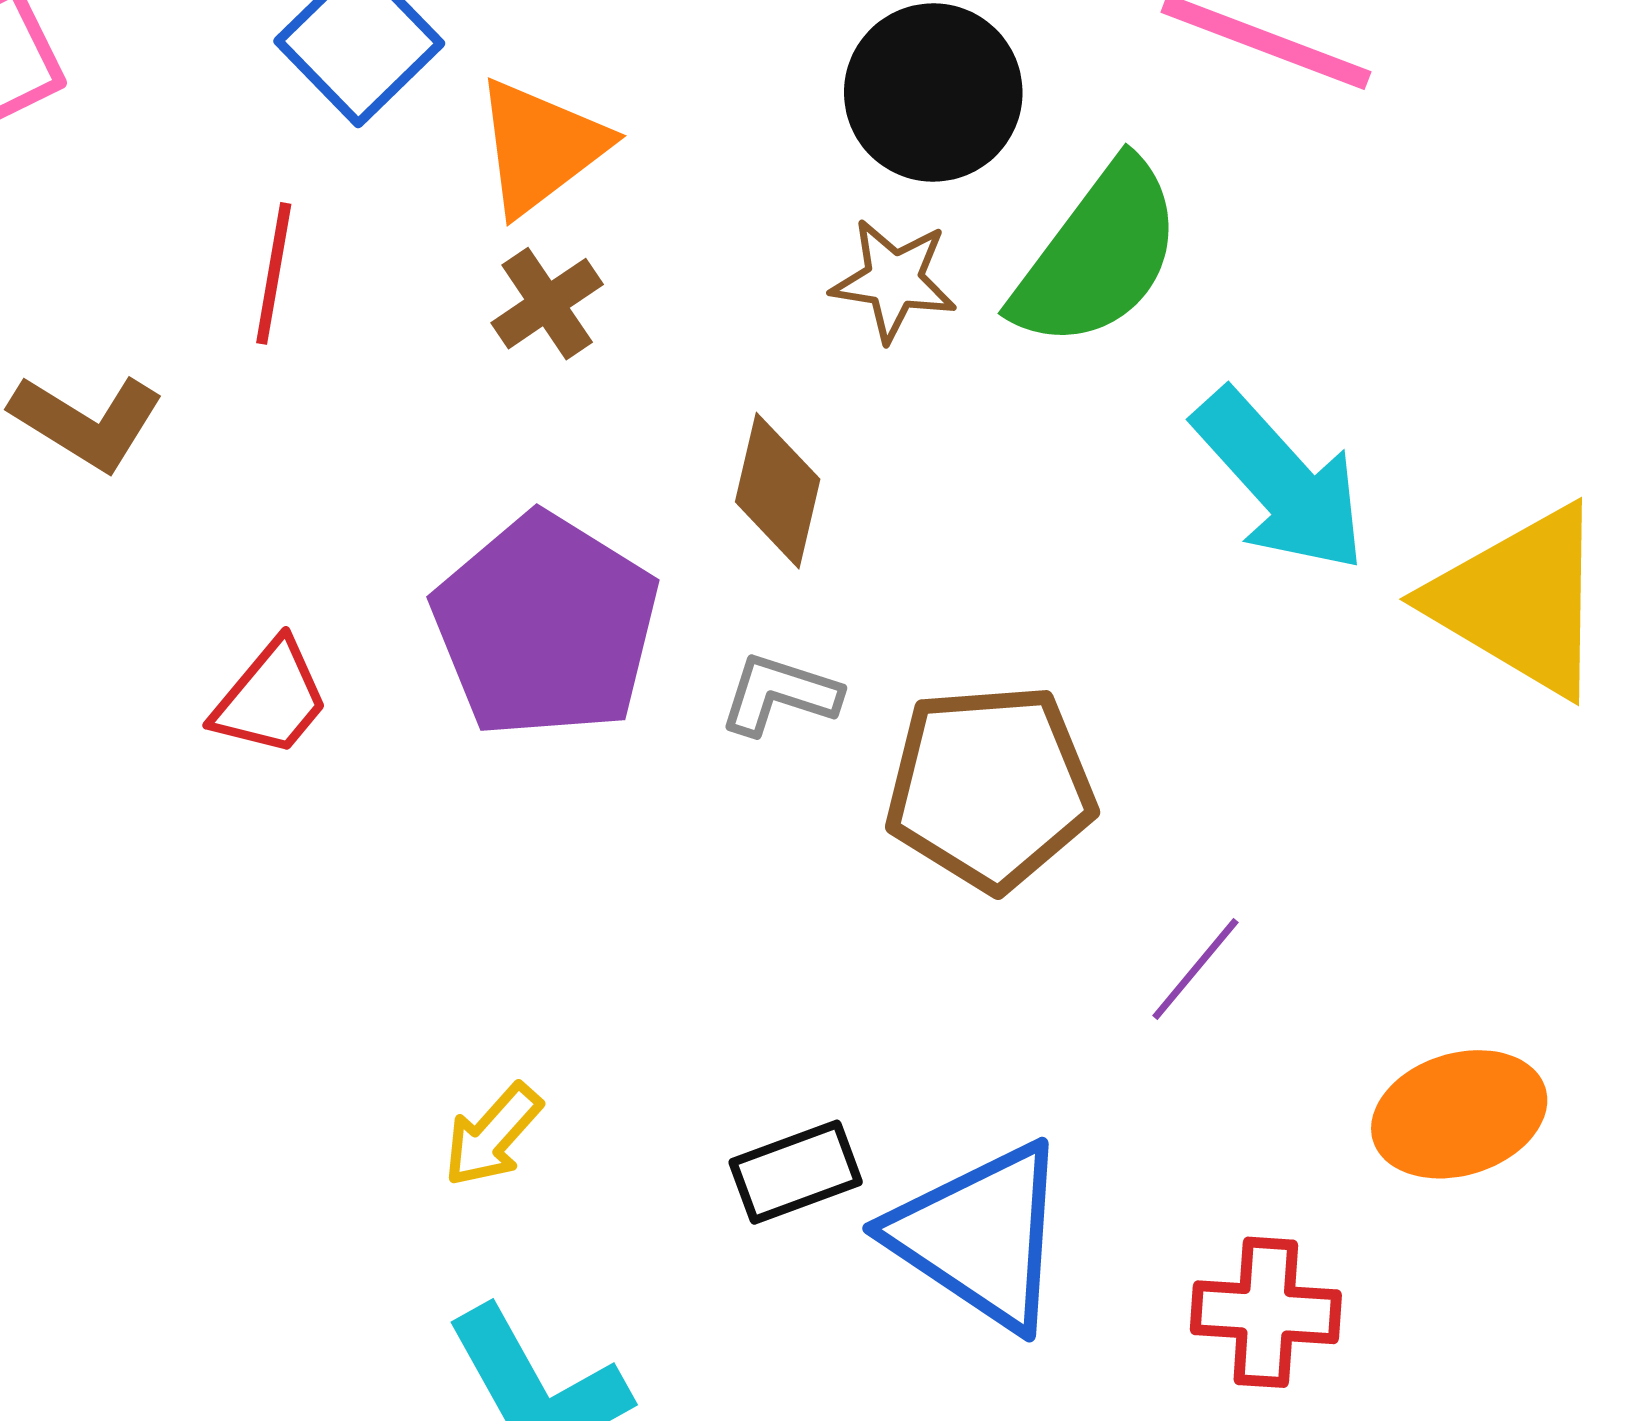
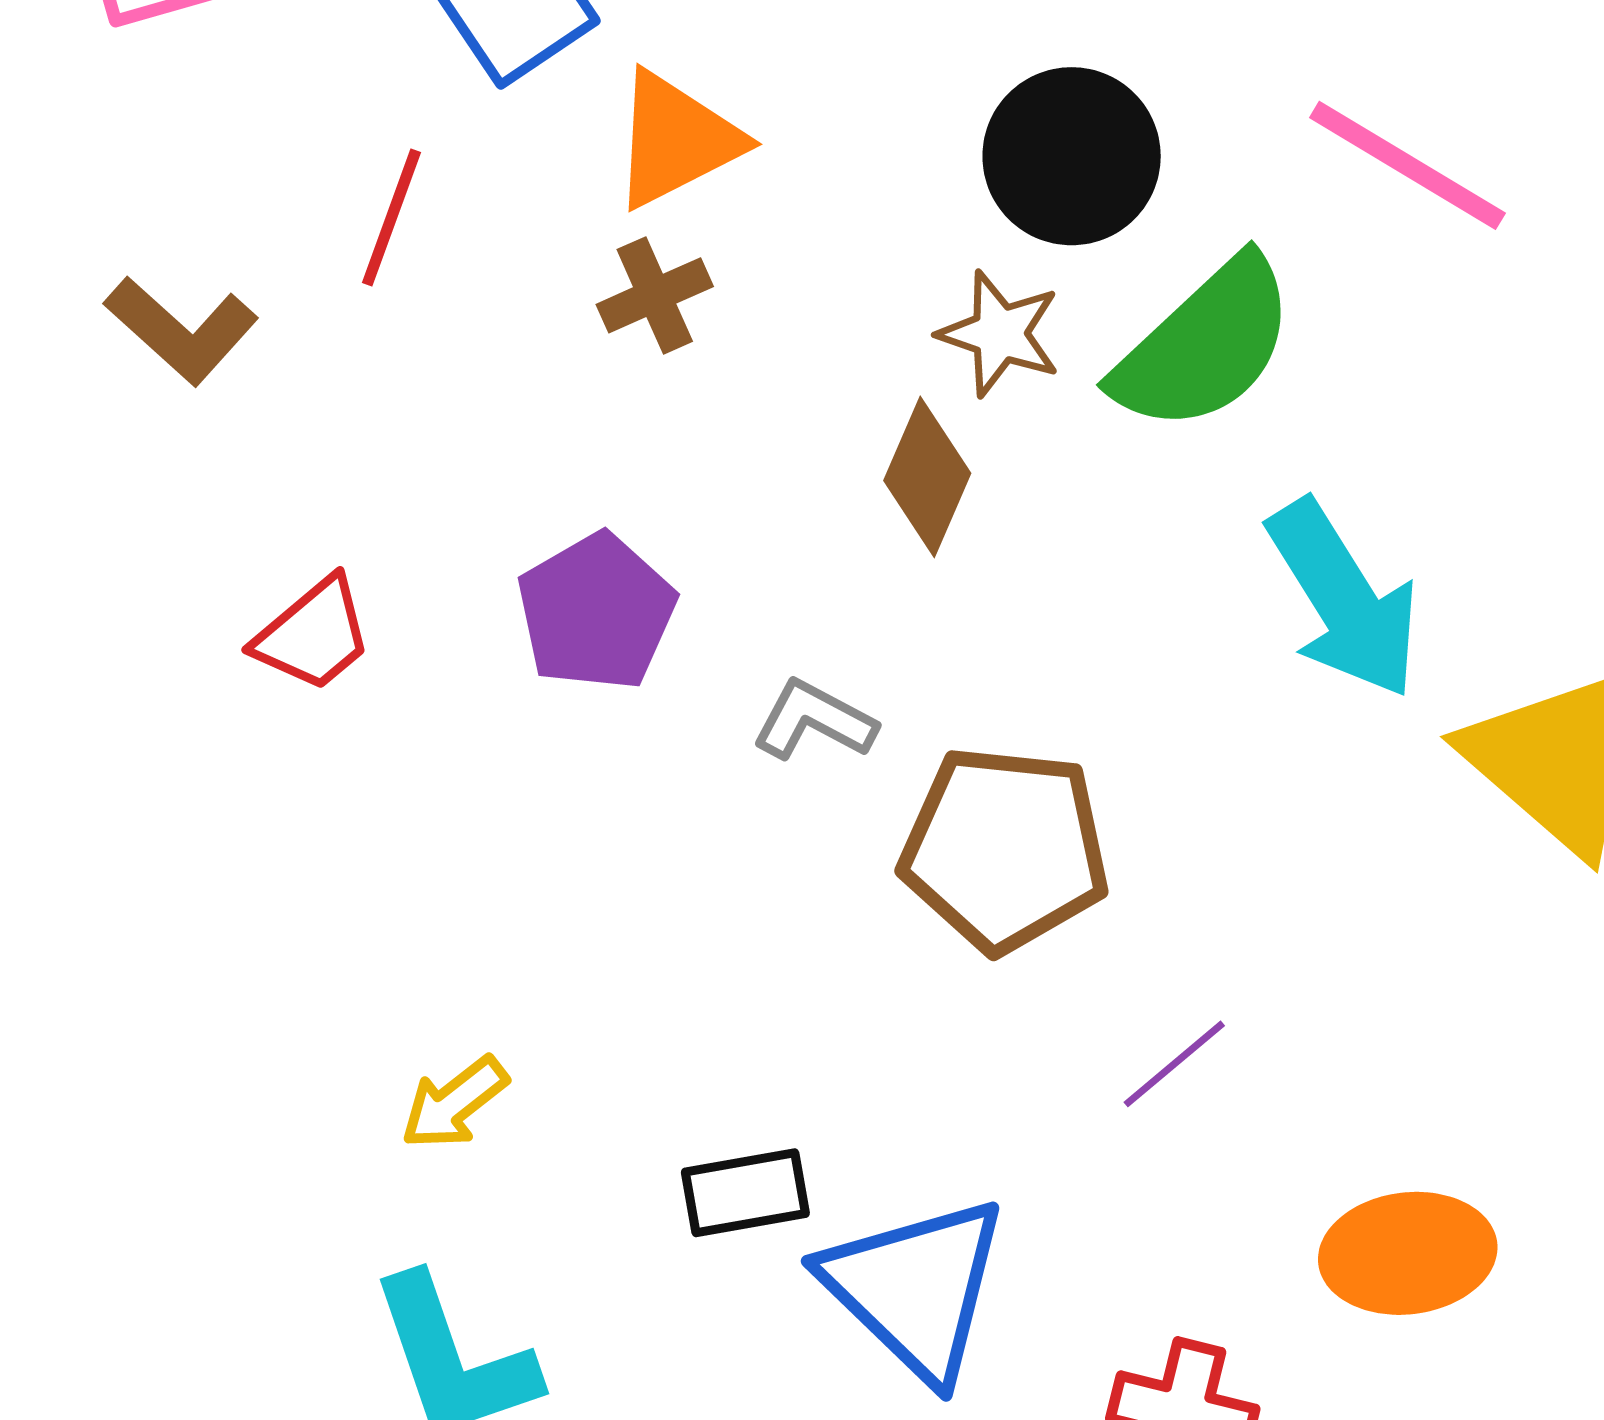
brown diamond: (778, 491) -> (927, 477), moved
purple pentagon: (546, 626) -> (596, 612), size x0.7

